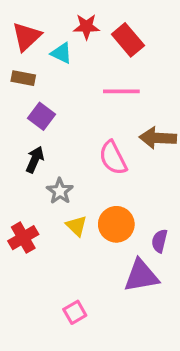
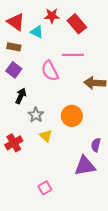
red triangle: (27, 37) -> (16, 22), turned -42
purple square: (42, 116) -> (14, 70), moved
pink semicircle: (113, 158) -> (50, 71), moved
orange circle: (116, 224) -> (72, 116), moved

